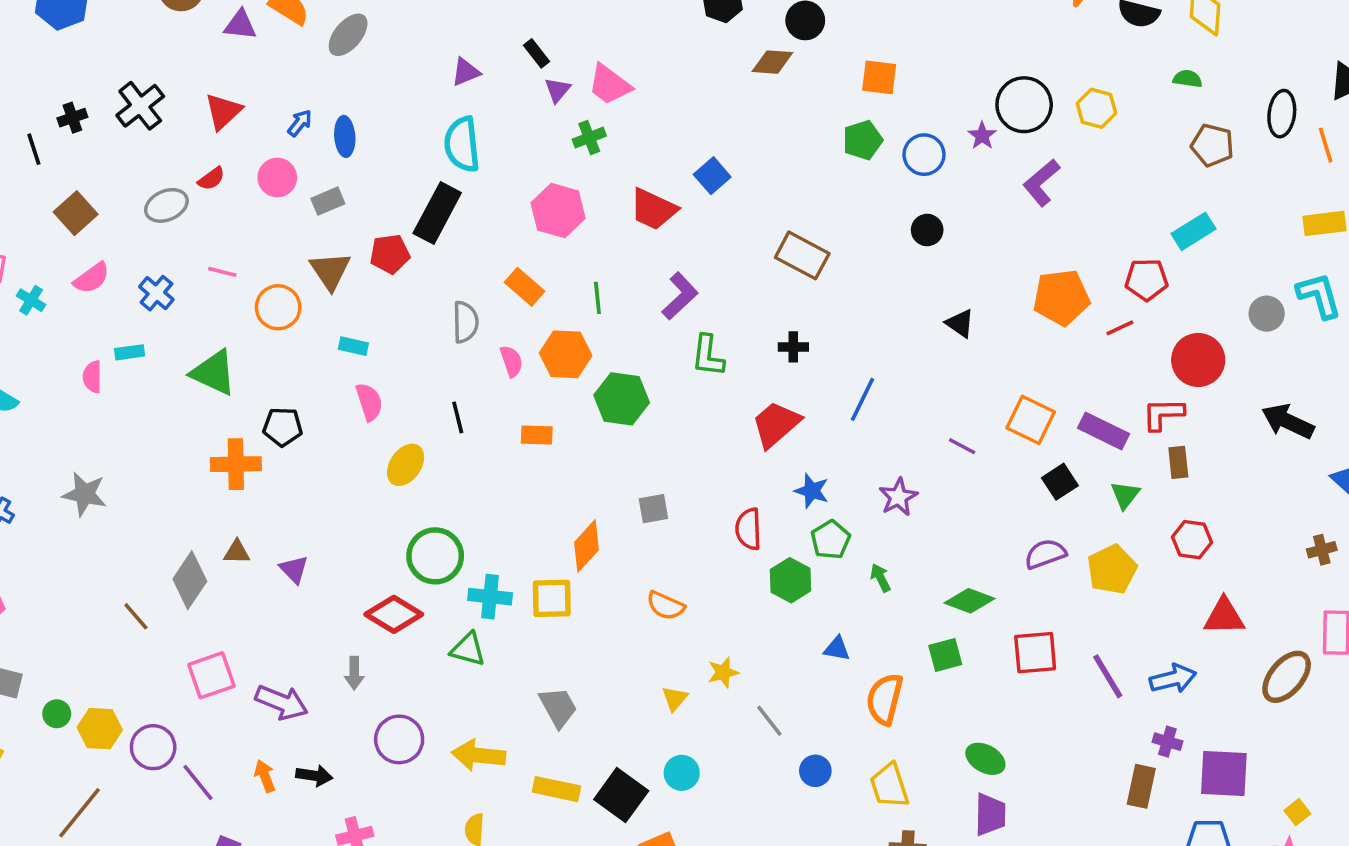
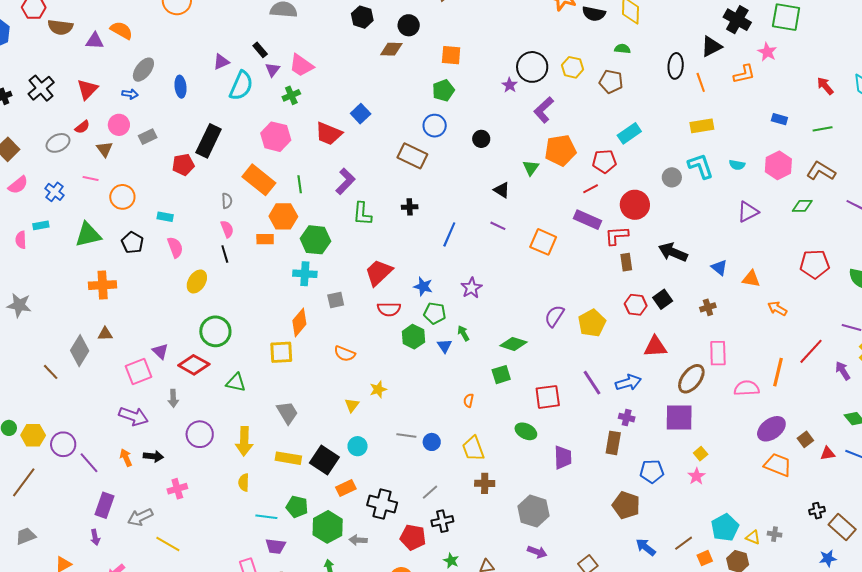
gray ellipse: (348, 35) -> (143, 70), moved
blue arrow: (300, 123) -> (130, 94), turned 63
blue ellipse: (345, 136) -> (181, 87), moved
cyan semicircle: (462, 144) -> (241, 86), moved, turned -148
brown pentagon: (1212, 145) -> (611, 82), moved
blue circle: (924, 155) -> (435, 126), moved
brown triangle: (330, 271) -> (105, 149), moved, size x0.7
orange rectangle: (525, 287) -> (259, 180), size x1.5
orange pentagon: (1061, 297) -> (560, 150), moved
gray semicircle: (465, 322) -> (227, 201), size x0.7
pink semicircle: (511, 361) -> (227, 229), moved
green triangle: (214, 373) -> (88, 235), turned -36
black arrow: (1288, 421) -> (673, 252), moved
red trapezoid: (776, 424) -> (379, 272), moved
black pentagon: (283, 427) -> (132, 243), moved, turned 30
purple rectangle: (1104, 431) -> (587, 220), moved
orange rectangle: (537, 435) -> (265, 239), moved
purple line: (962, 446) -> (498, 226), moved
black square: (1060, 482) -> (663, 299), moved
green triangle: (1125, 495) -> (531, 168), moved
red semicircle: (748, 529) -> (389, 309), turned -85
green pentagon: (831, 540) -> (435, 313), turned -30
purple semicircle: (1045, 554) -> (554, 316), turned -35
purple triangle: (294, 569) -> (160, 351), moved
cyan cross: (490, 597) -> (305, 274), moved
blue triangle: (837, 649) -> (445, 346), moved, turned 49
red square: (1035, 653) -> (548, 397), moved
pink square: (211, 675) -> (138, 372), moved
orange semicircle: (885, 699) -> (469, 400), size x0.5
gray line: (769, 721) -> (406, 436), moved, turned -42
yellow arrow: (478, 755) -> (244, 441), turned -92
purple square: (1224, 773) -> (679, 417), moved
purple trapezoid: (990, 814) -> (563, 457), moved

